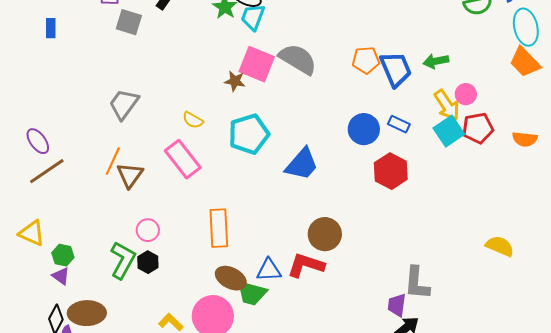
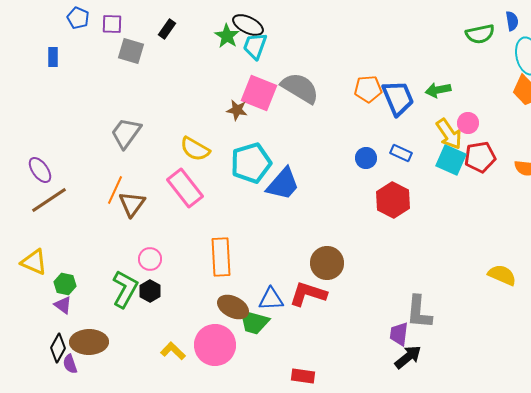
yellow semicircle: (193, 120) -> (195, 149), size x1.4
blue circle: (364, 129) -> (366, 158), size x0.7
cyan square: (449, 131) -> (451, 160), turned -32
blue trapezoid: (302, 164) -> (283, 184), moved

